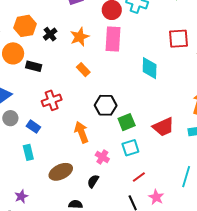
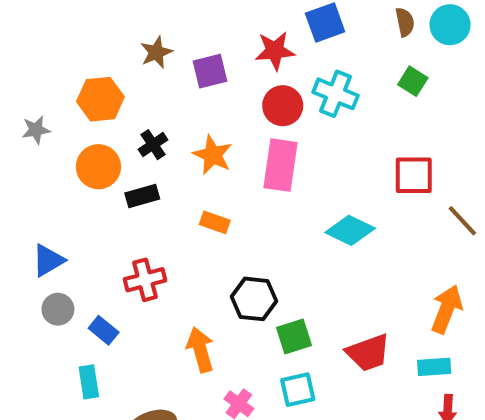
orange hexagon: (25, 26) -> (100, 99), moved
orange star: (80, 37) -> (213, 155), turned -30
orange circle: (13, 53) -> (98, 167), moved
black rectangle: (34, 66) -> (142, 196), moved, turned -35
cyan diamond: (150, 68) -> (350, 230), turned -70
orange rectangle: (83, 70) -> (215, 222), turned -32

